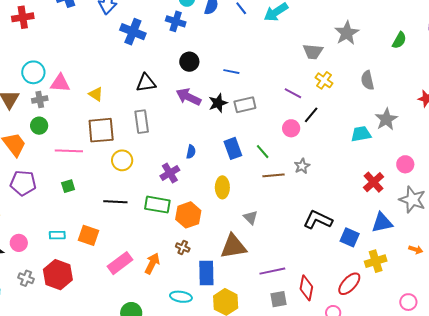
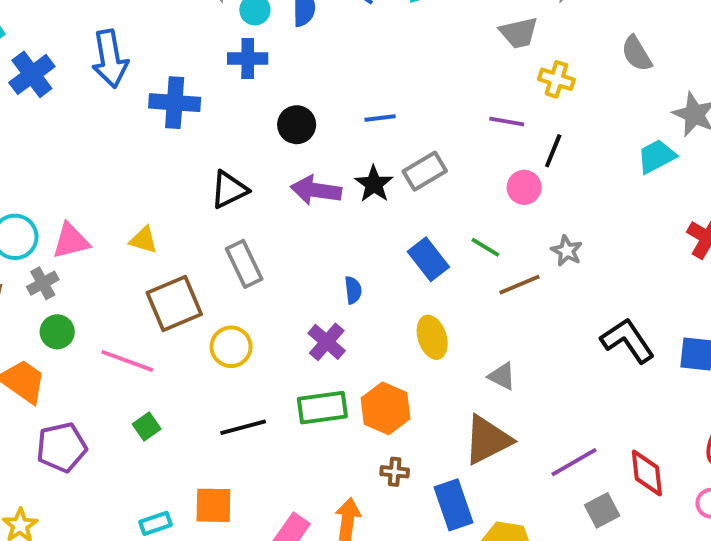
pink line: (69, 151) -> (127, 361), turned 36
black L-shape: (318, 220) -> (628, 341), turned 48

